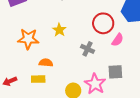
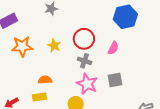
red circle: (103, 23) -> (84, 39), moved
orange star: (28, 39) -> (22, 46), moved
pink star: (95, 84) -> (87, 84), moved

